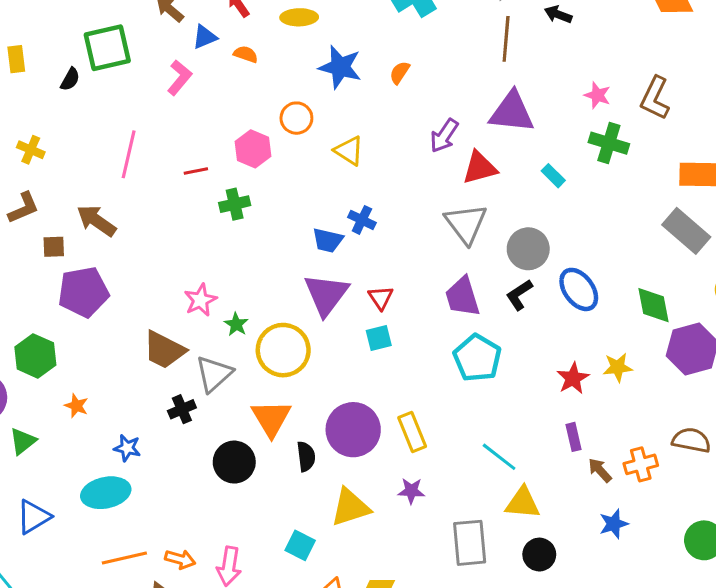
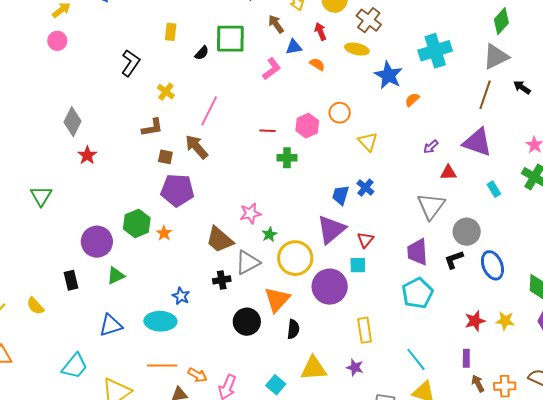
blue star: (340, 67) -> (389, 75), moved
purple arrow: (444, 136) -> (431, 147), size x0.7
pink line: (129, 154) -> (209, 111), moved
red triangle: (480, 168) -> (448, 173), size x0.7
blue trapezoid: (328, 240) -> (341, 195), turned 80
orange star: (76, 406) -> (164, 233), moved
purple circle: (353, 430) -> (330, 287), moved

